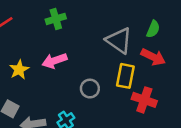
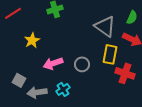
pink arrow: (54, 61) -> (53, 63), moved
yellow star: (19, 70) -> (32, 40), moved

